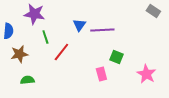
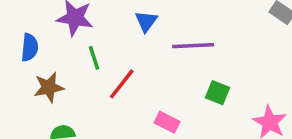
blue triangle: (79, 25) -> (146, 21), moved
pink rectangle: (101, 74) -> (167, 122), moved, turned -48

